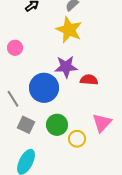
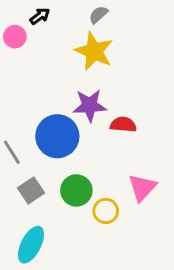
pink circle: (15, 48) -> (15, 37), moved
gray square: (26, 125) -> (31, 190), turned 30

